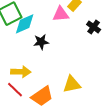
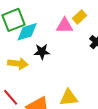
yellow arrow: (21, 72) -> (18, 64), moved

